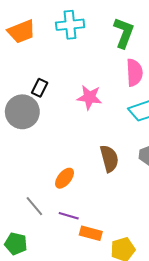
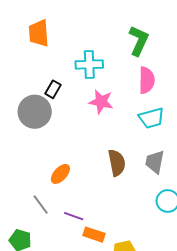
cyan cross: (70, 25) -> (89, 64), moved
orange trapezoid: (21, 32) -> (39, 33), turned 104
orange ellipse: (65, 178) -> (60, 174), moved

